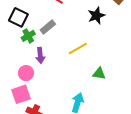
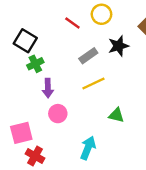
gray rectangle: (48, 27) -> (88, 56), moved
pink circle: (26, 73) -> (58, 114), moved

